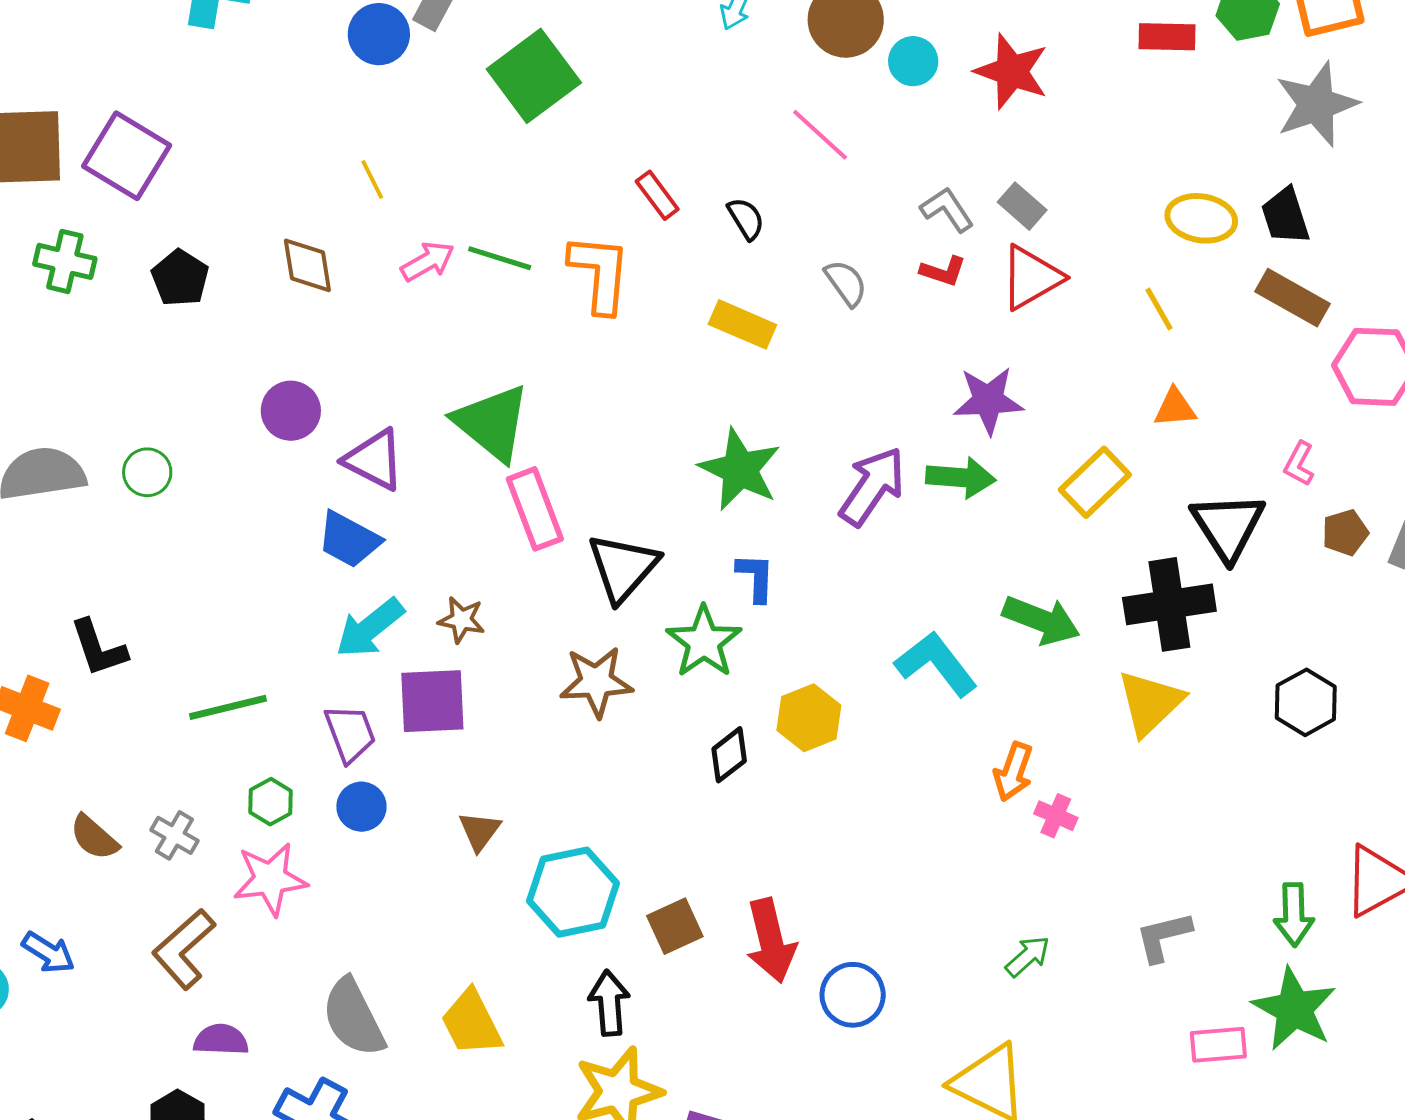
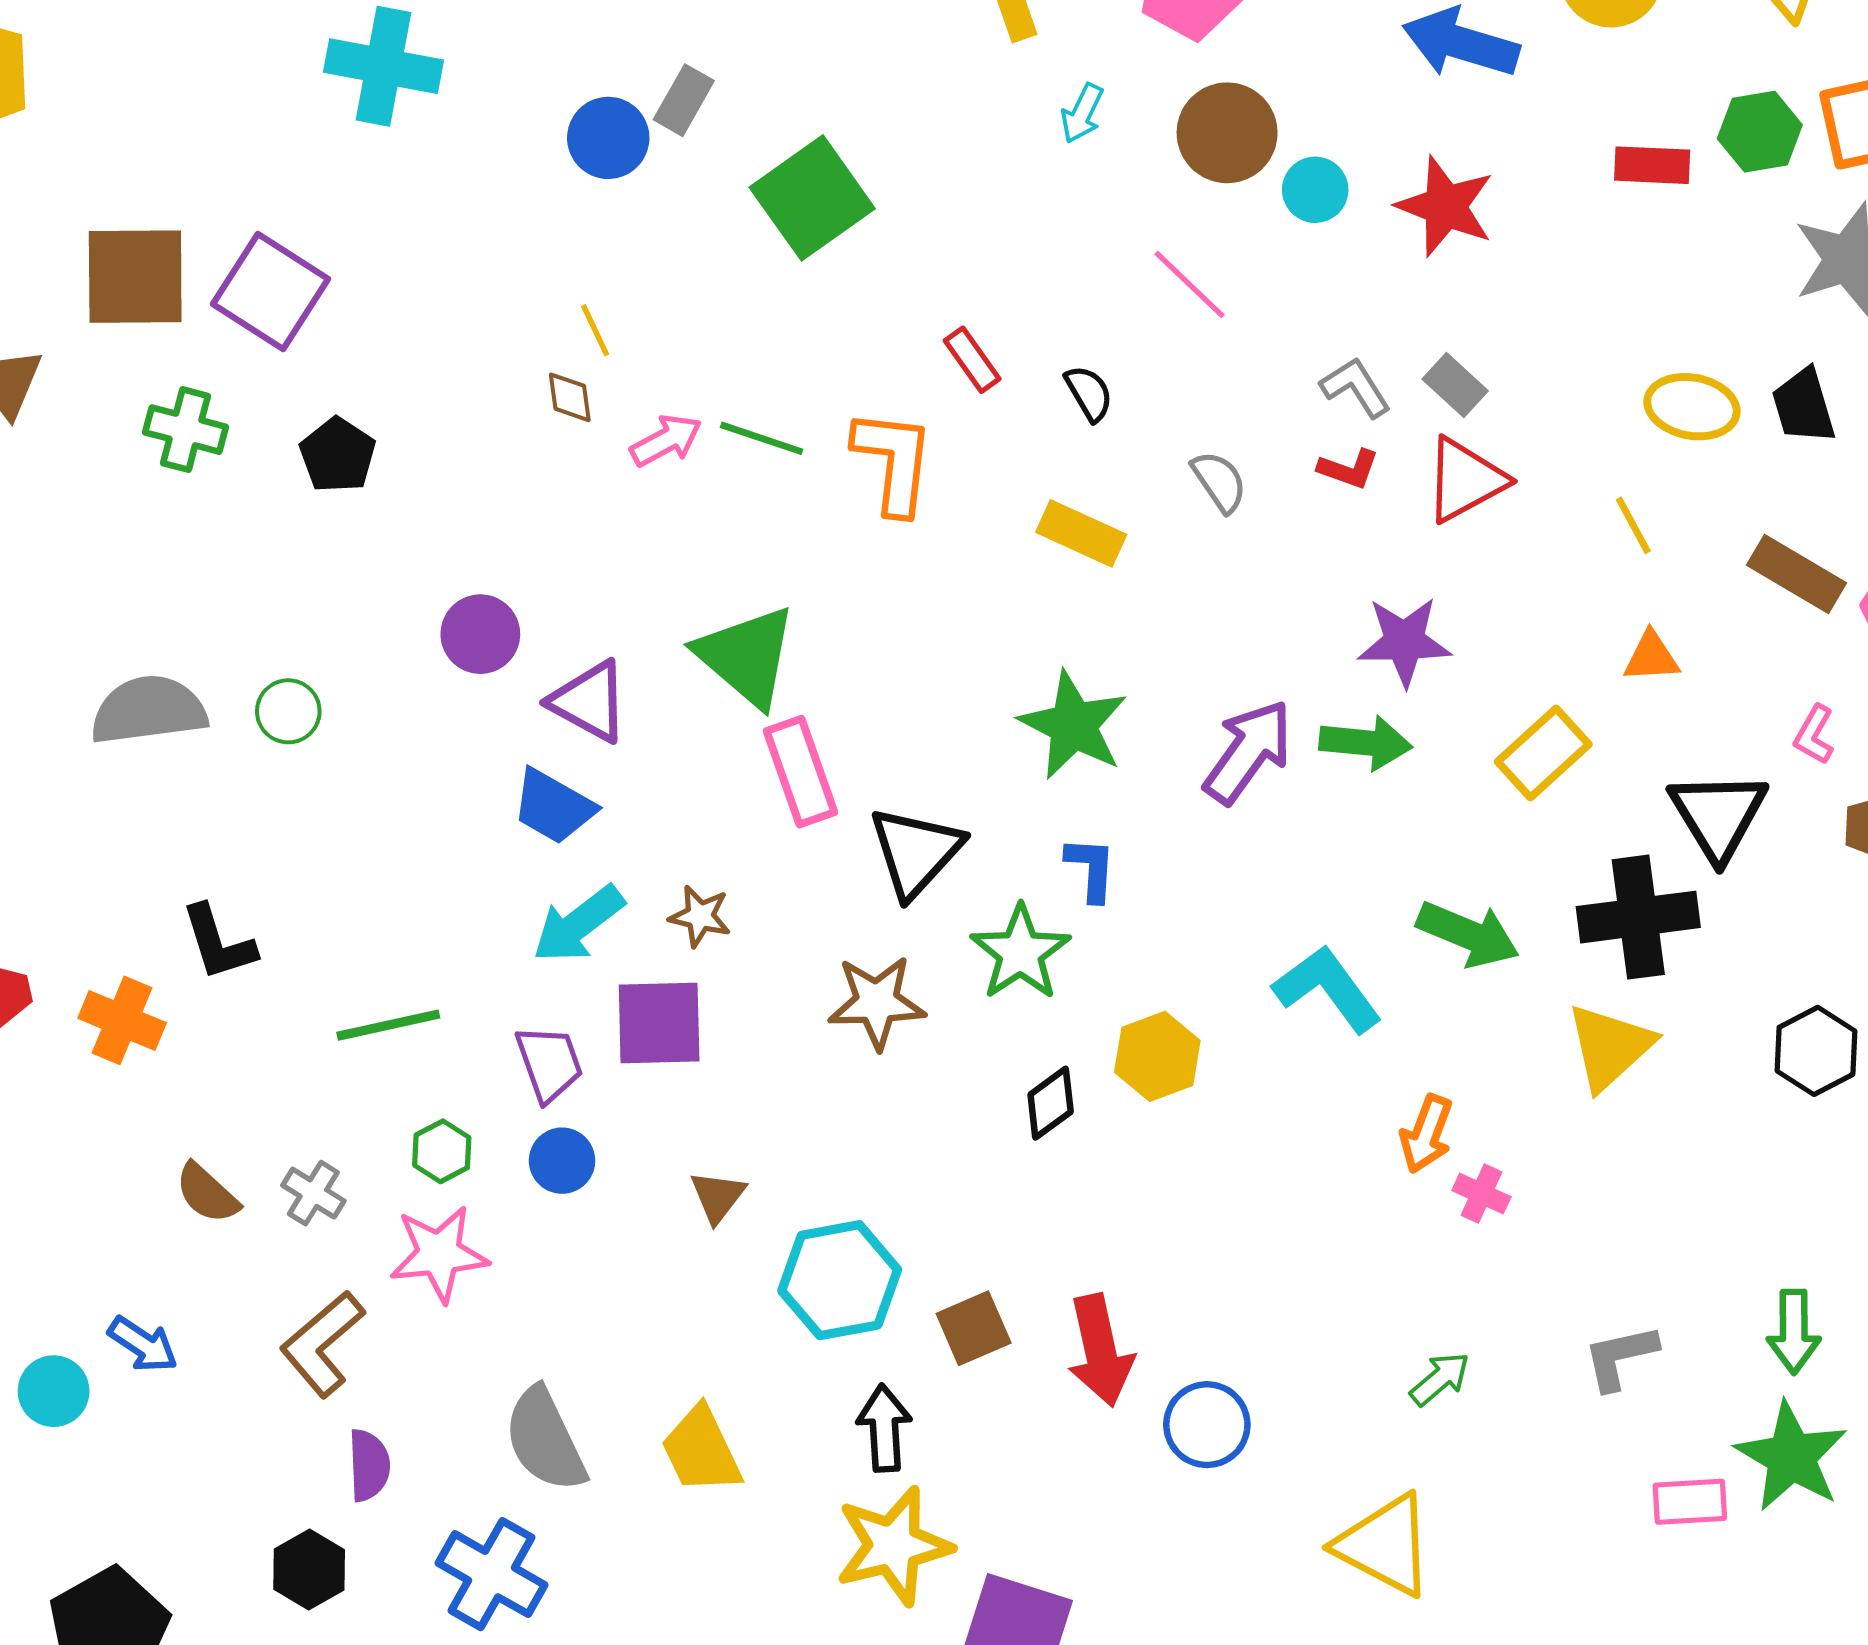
brown diamond: (307, 265) -> (570, 397), moved, size x0.7
brown rectangle: (1293, 298) -> (1797, 574), moved
purple semicircle: (221, 1040) -> (369, 1465), turned 84

